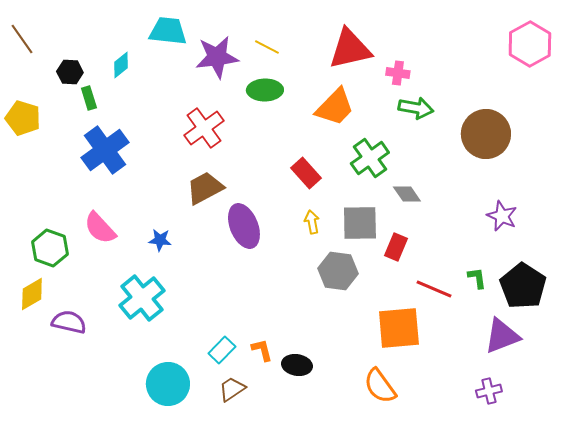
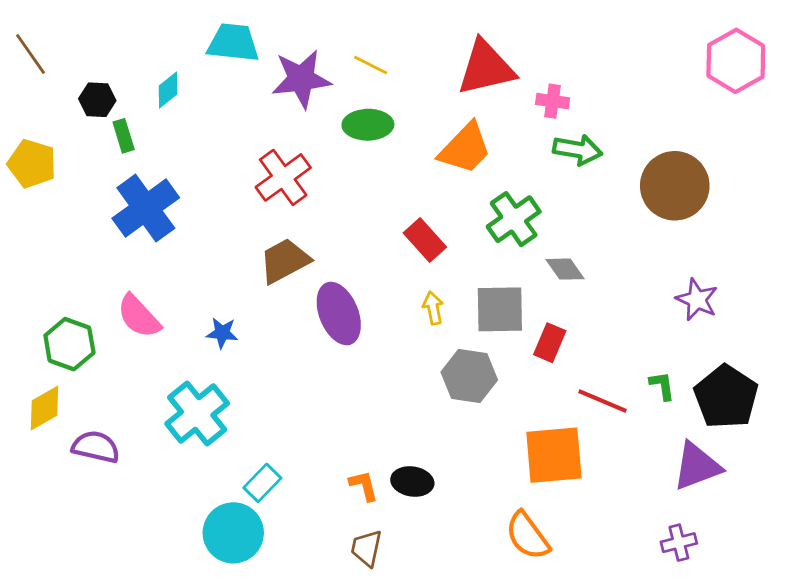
cyan rectangle: (222, 350) -> (262, 483), moved
black ellipse: (297, 365) -> (412, 482), moved
brown trapezoid: (232, 389) -> (367, 548), moved, turned -44

